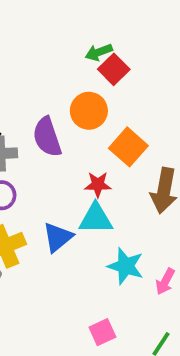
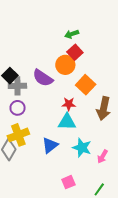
red square: (114, 69) -> (75, 52), moved
purple semicircle: (47, 137) -> (43, 78), turned -40
blue triangle: (58, 237) -> (50, 145), moved

